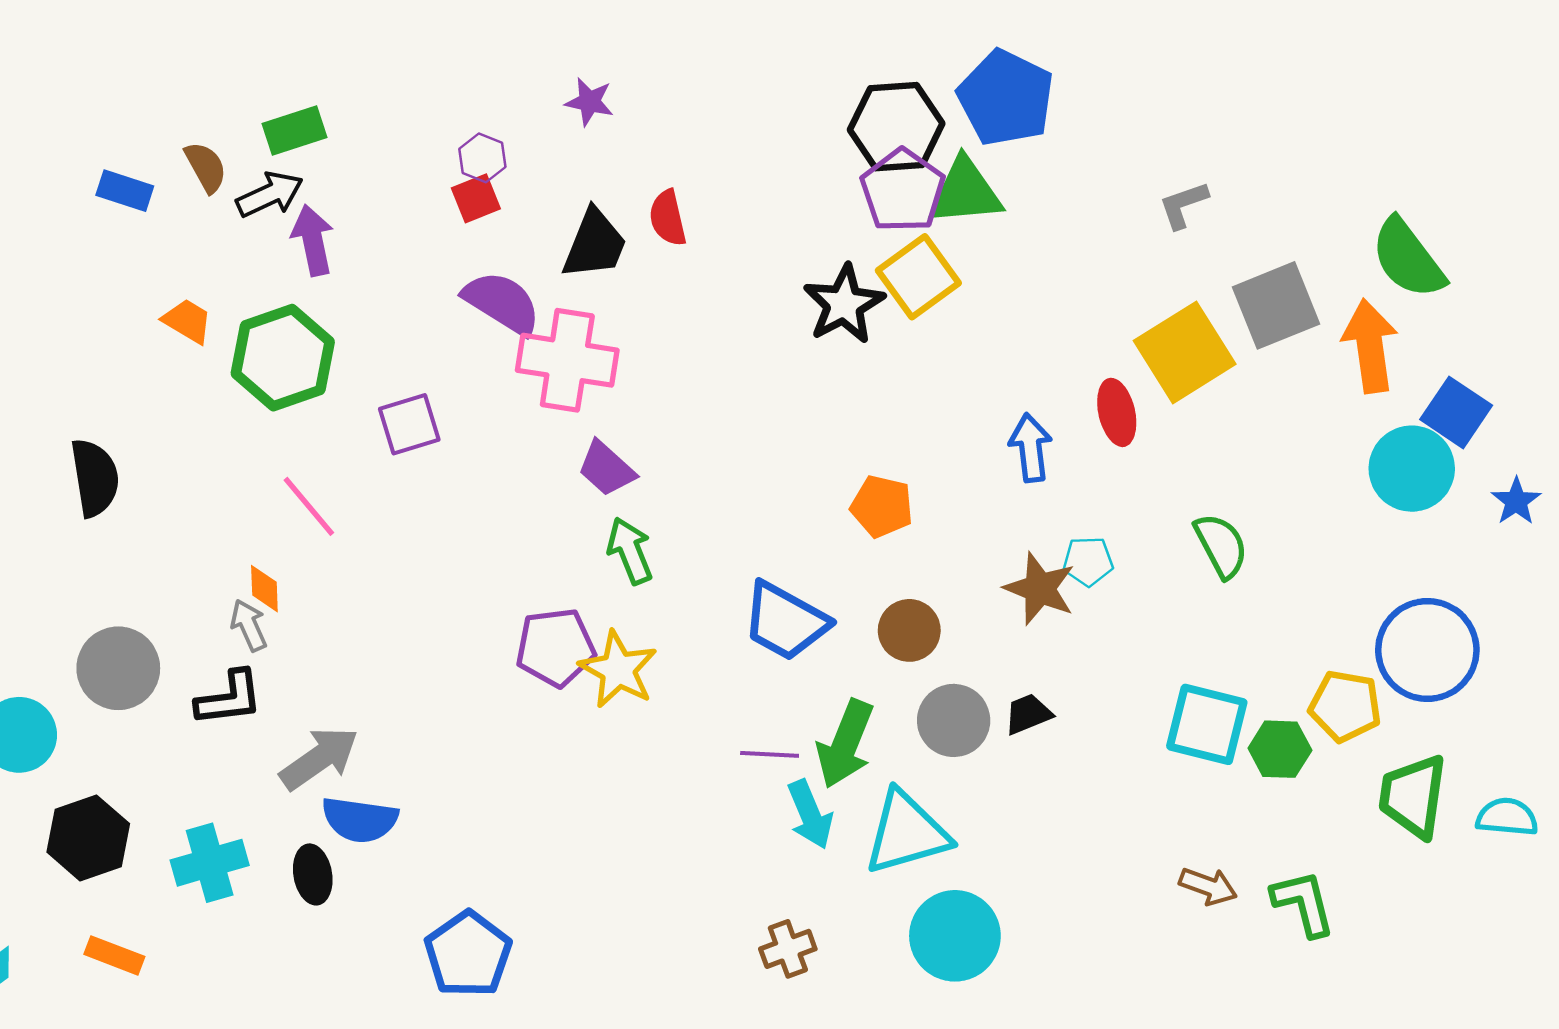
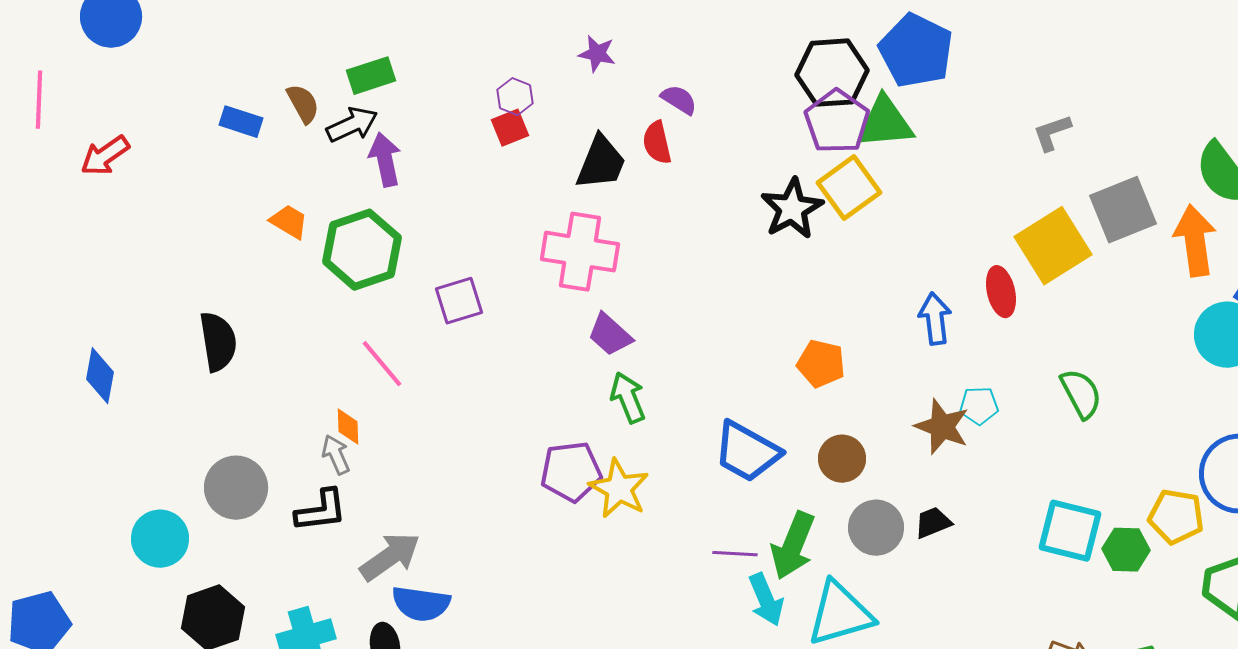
purple semicircle: (502, 303) -> (679, 100), moved, size x0.6

